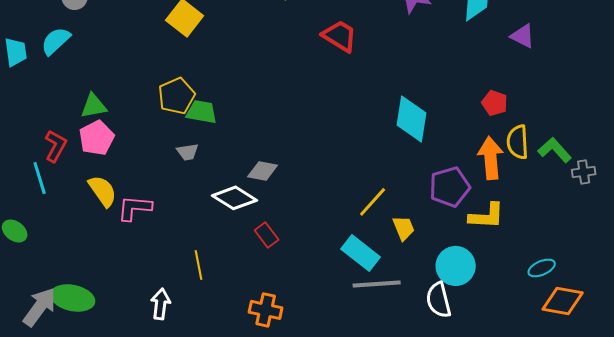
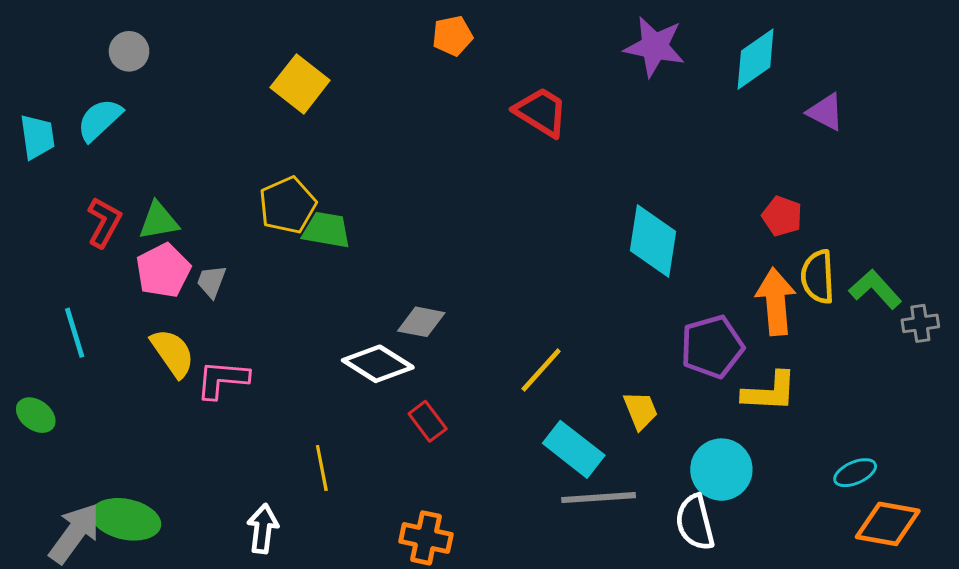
red L-shape: (56, 146) -> (104, 222), moved
gray trapezoid: (188, 152) -> (211, 281), moved, turned 120
yellow line: (373, 202) -> (541, 370), moved

